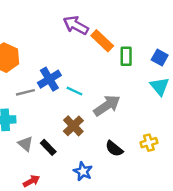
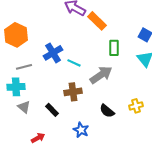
green rectangle: (126, 56) -> (114, 48), moved
gray line: (25, 92) -> (24, 67), moved
brown cross: (73, 126) -> (73, 92), turned 36
gray triangle: (25, 144) -> (24, 107), moved

